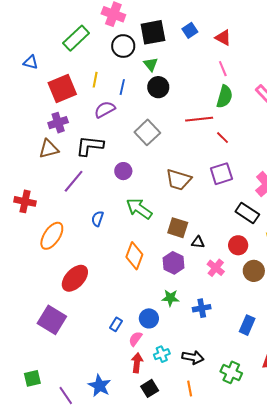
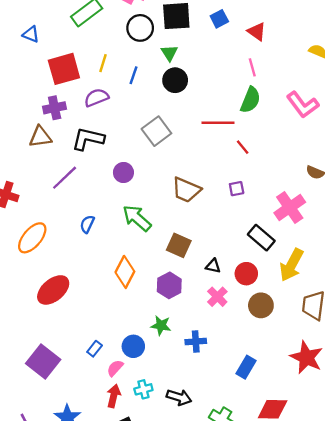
purple semicircle: (105, 109) -> (96, 98), moved
purple square: (221, 174) -> (237, 189), size x0.6
black triangle: (198, 242) -> (213, 266), moved
purple square: (52, 320) -> (43, 362), moved

